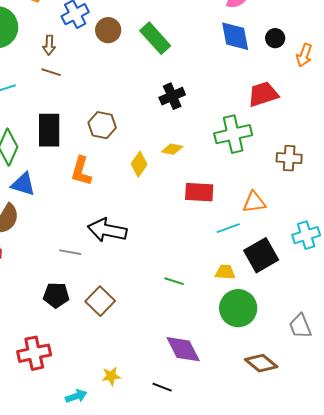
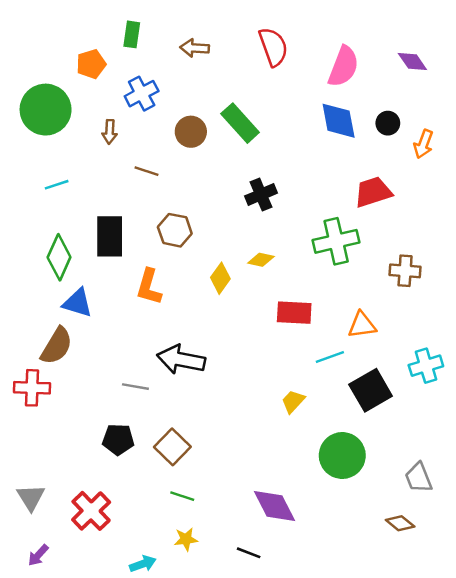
brown circle: (108, 30) -> (191, 132), moved
brown line: (51, 72) -> (147, 171), moved
yellow trapezoid: (225, 272) -> (293, 401), moved, turned -50
green line: (174, 281) -> (182, 496), moved
red cross: (34, 353) -> (91, 511), turned -32
brown diamond: (261, 363) -> (400, 523), moved, size x0.7

